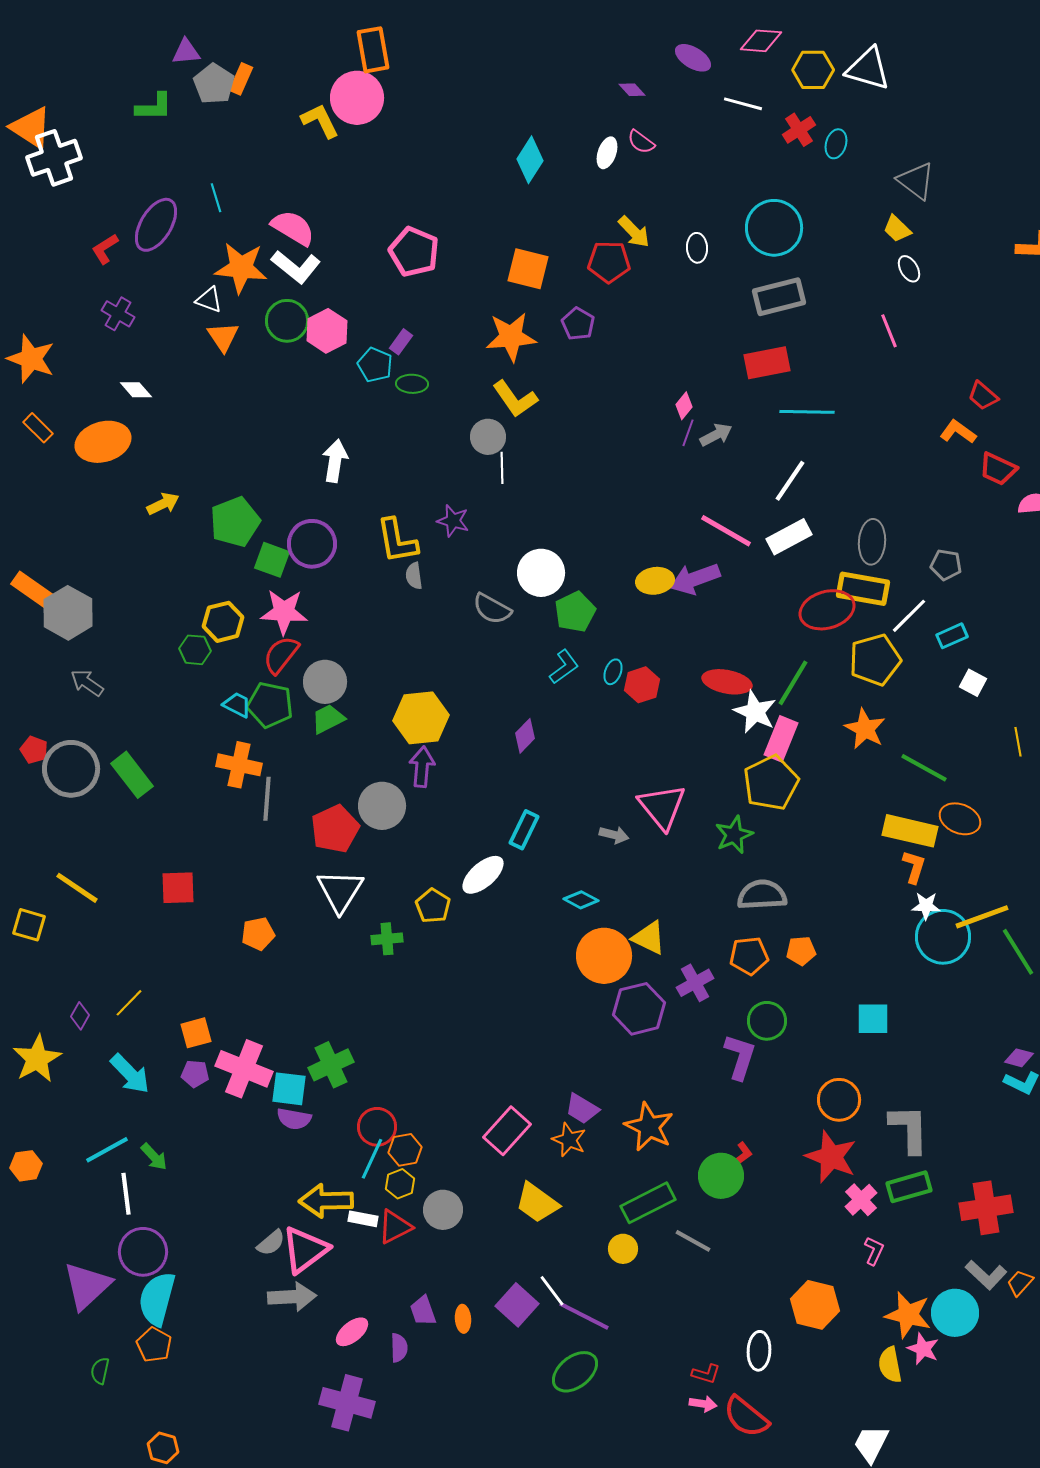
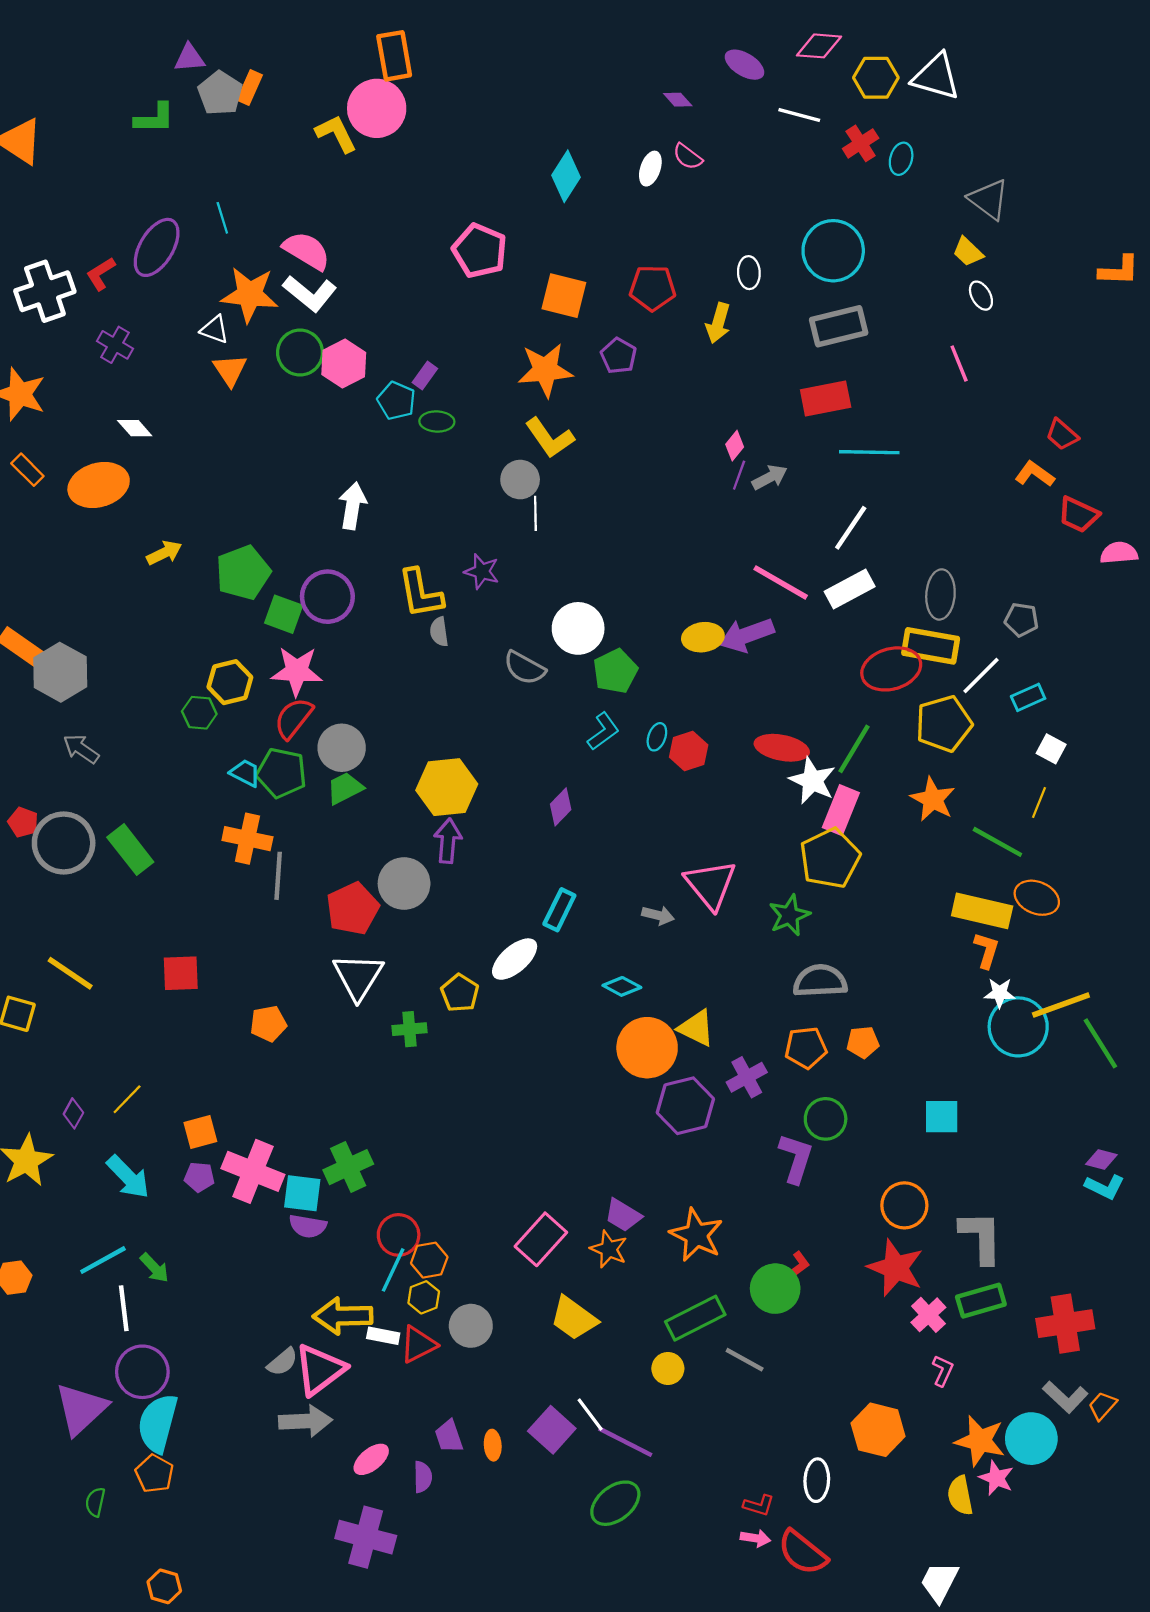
white cross: (54, 158) -> (45, 291), moved
yellow arrow: (634, 232) -> (718, 323), moved, turned 60
pink pentagon: (414, 252) -> (480, 251), moved
yellow line: (1018, 742) -> (1039, 802), moved, turned 32

